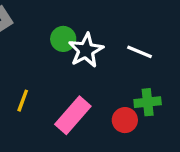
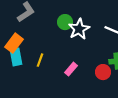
pink rectangle: (73, 115) -> (71, 69), size x0.6

